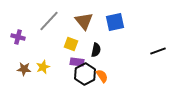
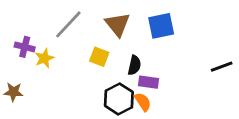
purple rectangle: (77, 62) -> (148, 82), moved
yellow star: (43, 67) -> (44, 58), moved
brown star: (24, 69) -> (13, 92), moved

